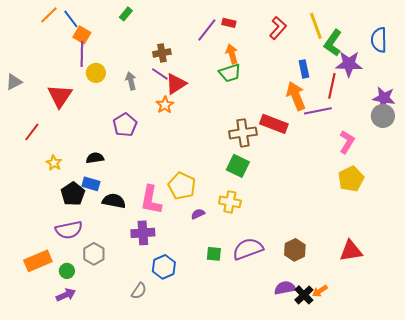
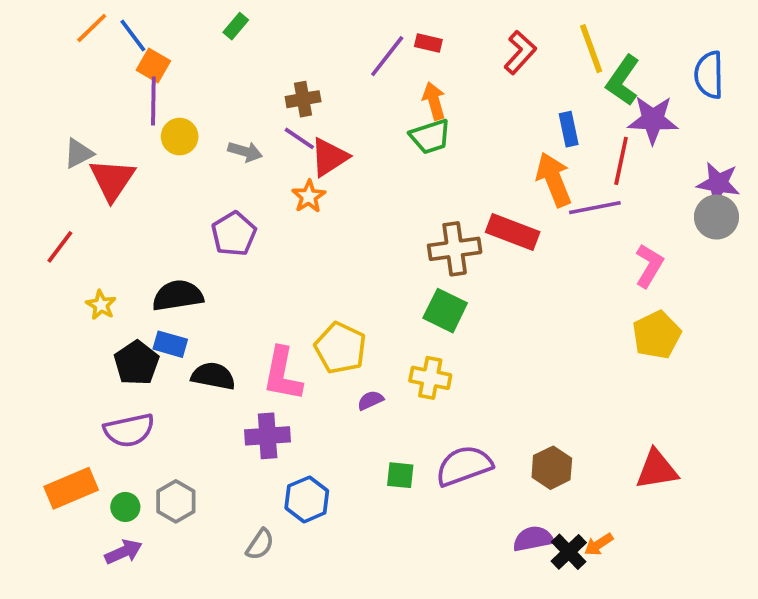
gray arrow: (131, 81) -> (245, 152), turned 120
gray triangle: (14, 82) -> (79, 153), moved
black semicircle: (95, 158) -> (178, 296), size x1.5
gray hexagon: (94, 254) -> (176, 501), moved

